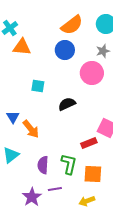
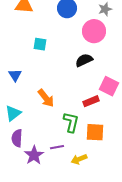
black semicircle: (67, 104) -> (84, 60), moved
orange arrow: (31, 129) -> (46, 98), moved
purple semicircle: (43, 165) -> (17, 138), moved
yellow arrow: (87, 201) -> (79, 159), moved

